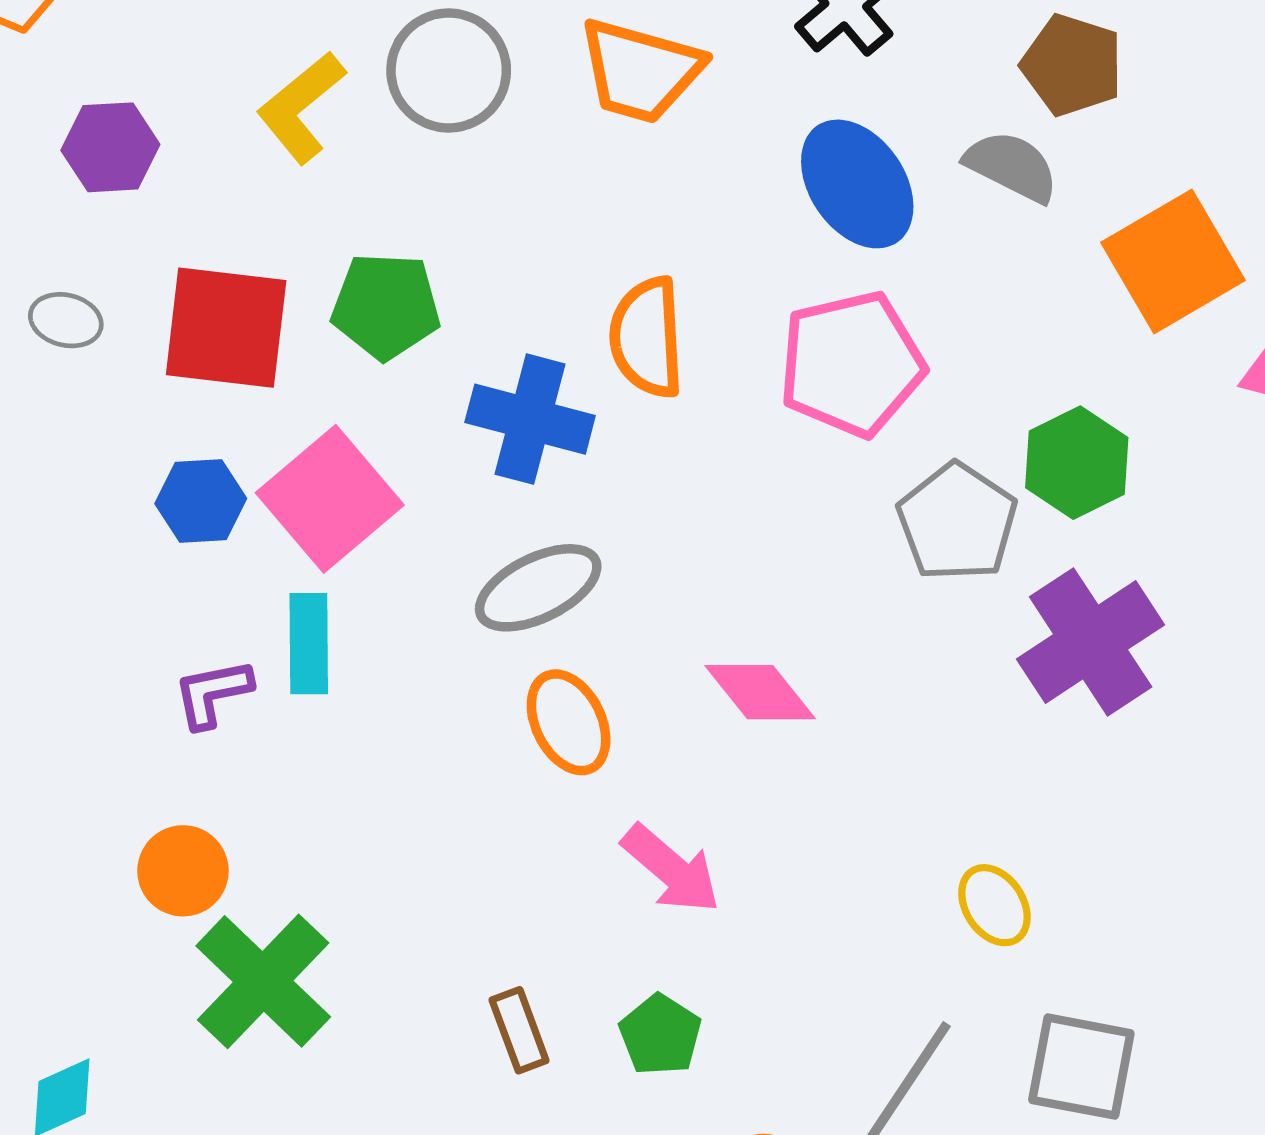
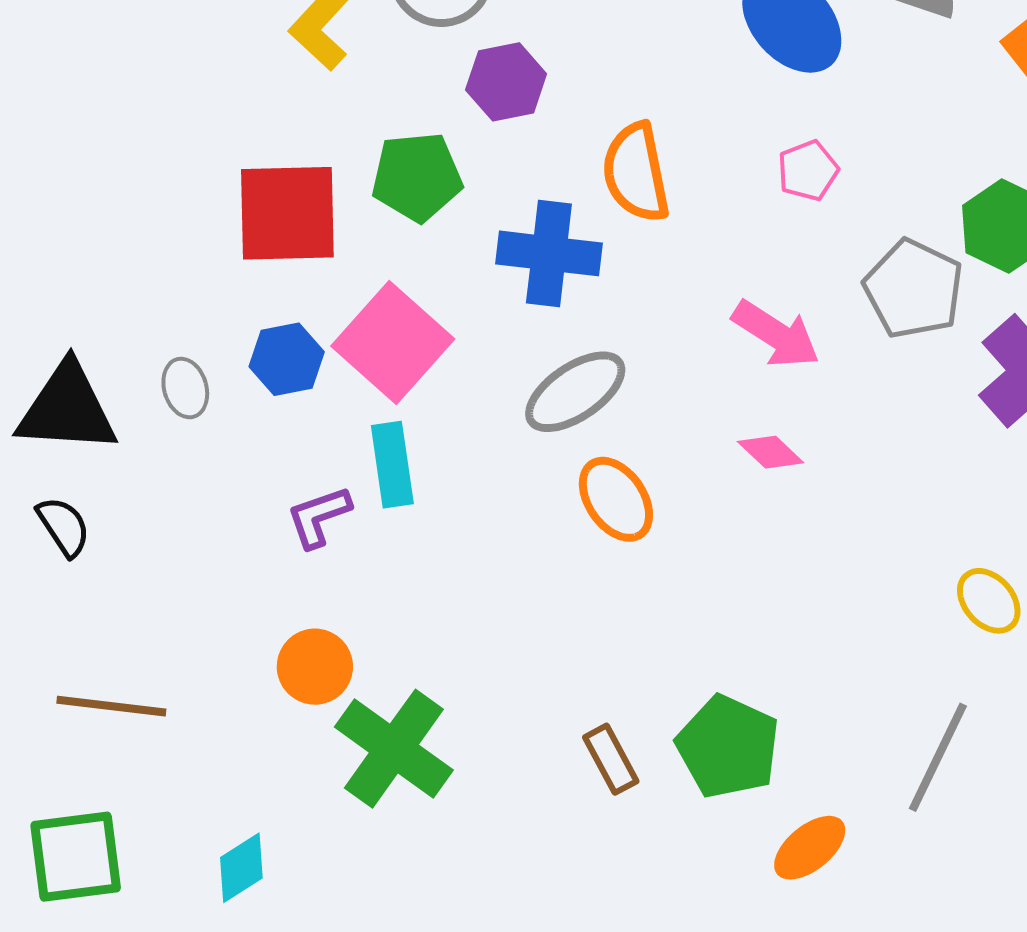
purple hexagon: (110, 147) -> (506, 82), moved
gray ellipse: (66, 320) -> (185, 388), moved, turned 68
pink pentagon: (852, 364) -> (808, 171), size x0.5
pink diamond: (760, 692) -> (771, 452), size x0.7
pink arrow: (671, 869) -> (776, 334), moved
green pentagon: (660, 1035) -> (728, 747), size x1.5

